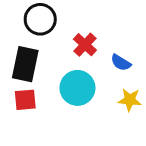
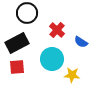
black rectangle: (25, 64) -> (17, 43), turned 50
yellow star: (130, 100) -> (72, 75), moved

